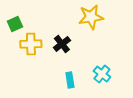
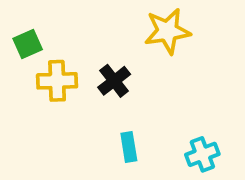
cyan cross: (102, 74) -> (202, 154), moved, turned 30

